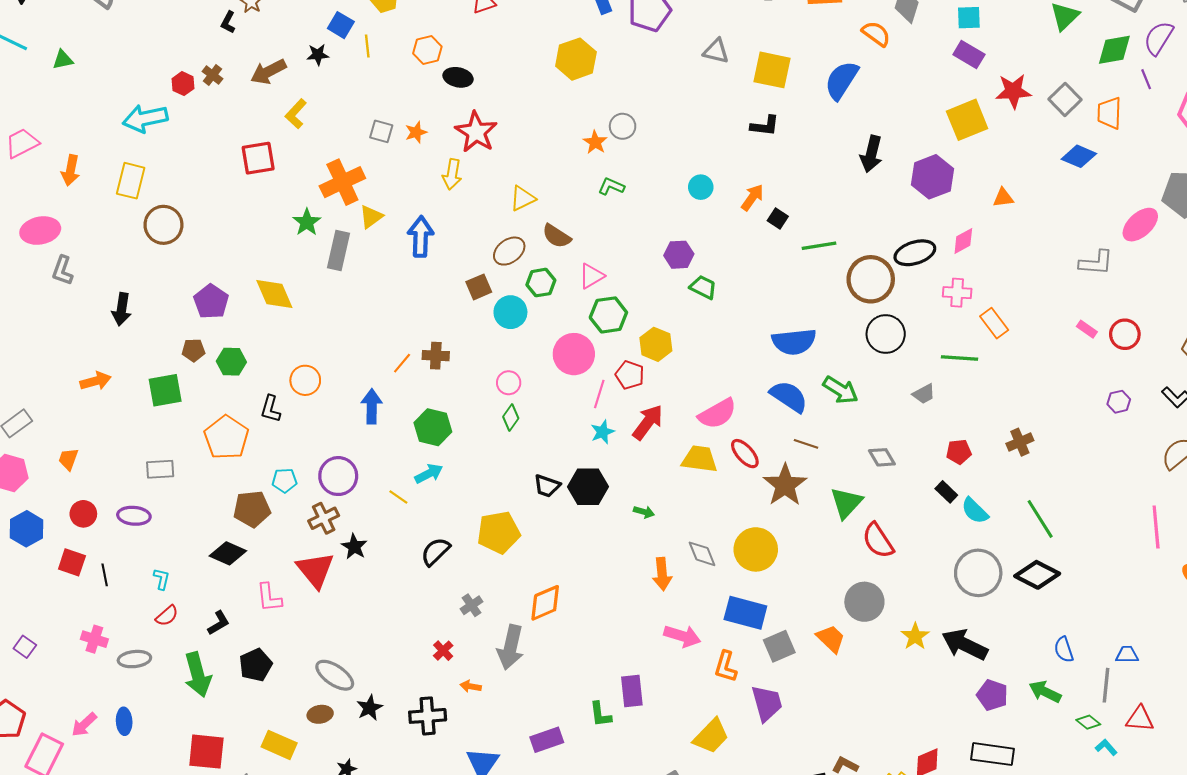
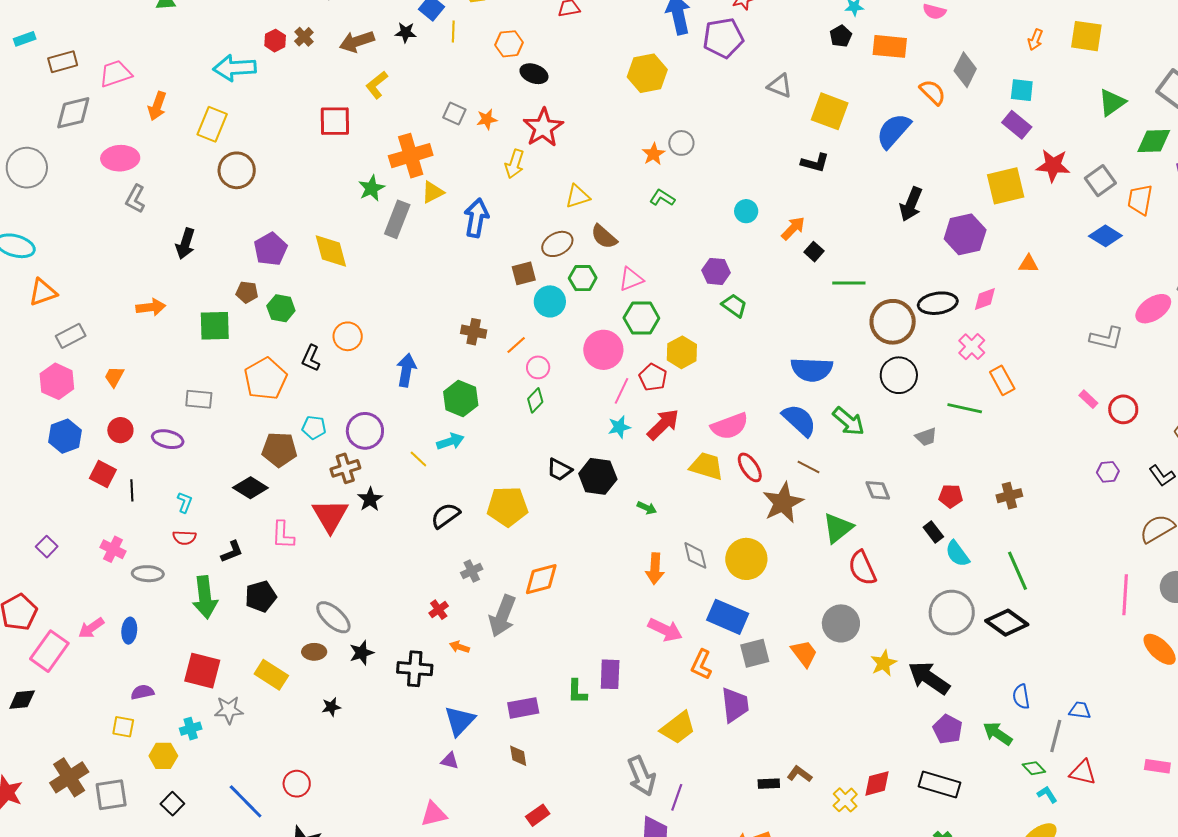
pink cross: (957, 293) -> (972, 347), turned 32
orange line: (402, 363) -> (516, 345), moved
red semicircle: (167, 616) -> (184, 538), turned 35

